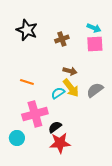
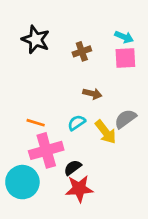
orange line: (27, 82) -> (36, 123), moved
yellow arrow: (71, 88) -> (106, 132), moved
cyan circle: (17, 138) -> (22, 182), size x1.6

